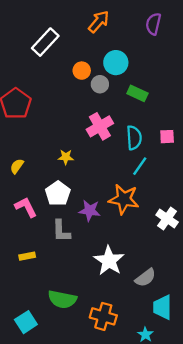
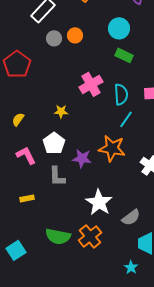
cyan circle: (116, 63) -> (119, 28), moved
gray circle: (100, 84) -> (54, 38), moved
orange cross: (103, 316) -> (90, 236), moved, turned 35
cyan square: (26, 322) -> (16, 250), moved

